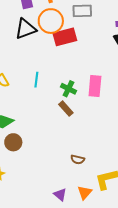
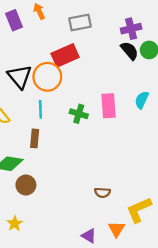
orange circle: (51, 21) -> (47, 77), moved
black triangle: (26, 29) -> (20, 77), moved, turned -40
brown rectangle: (66, 109) -> (35, 138), moved, turned 56

